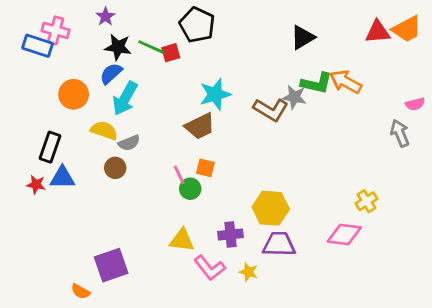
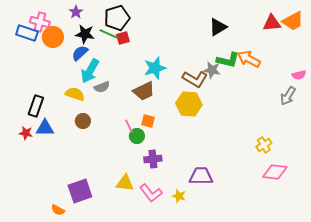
black pentagon: (197, 25) -> (117, 18), moved, turned 30
orange circle: (74, 94) -> (53, 37), moved
gray arrow: (400, 133) -> (288, 96), turned -126
gray semicircle: (129, 143) -> (102, 87), moved
yellow hexagon: (271, 208) -> (189, 104), moved
purple cross: (230, 235) -> (153, 159), moved
pink diamond: (344, 235) -> (275, 172), moved
yellow triangle: (182, 240) -> (125, 183), moved

